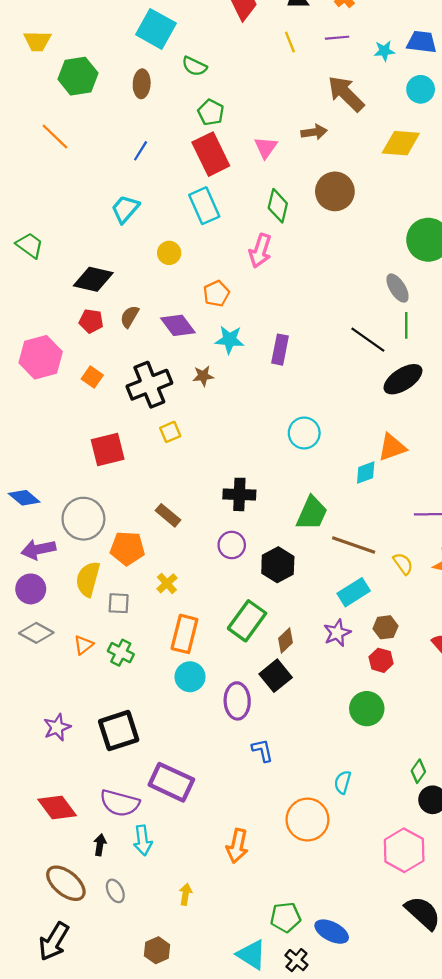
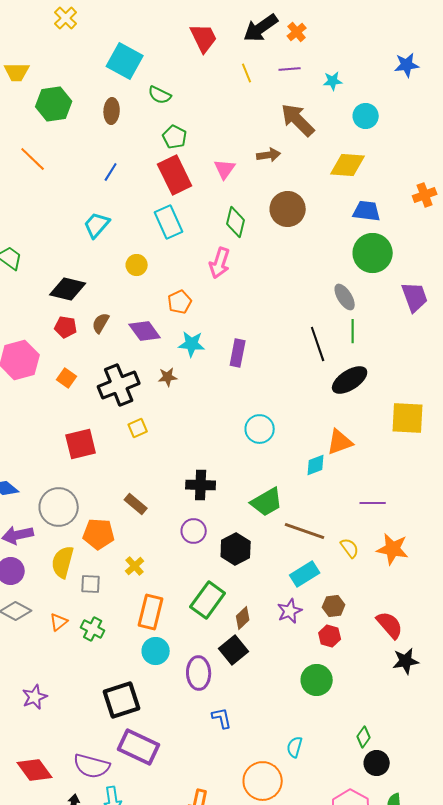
blue trapezoid: (422, 42) -> (367, 211), moved
black line: (368, 340) -> (318, 344), turned 36
green trapezoid: (312, 513) -> (267, 502), turned 36
black square: (119, 731) -> (122, 700), moved

